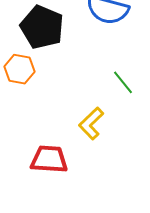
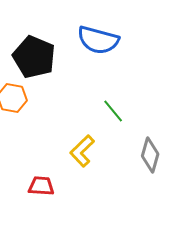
red trapezoid: (49, 159) -> (41, 186), size x0.7

